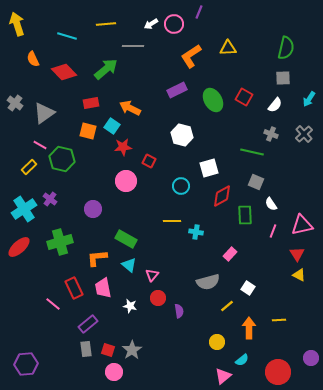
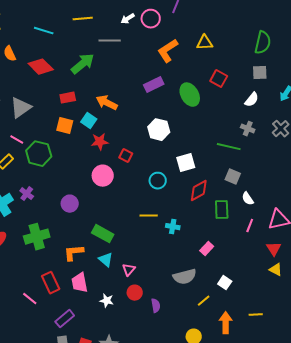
red square: (244, 97) -> (219, 79), moved

